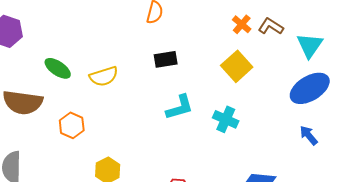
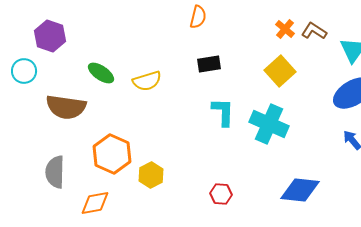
cyan L-shape: (180, 107) -> (223, 112), turned -72
cyan cross: (226, 119) -> (269, 124), size x1.5
orange hexagon: (72, 125) -> (112, 154), moved, size x1.5

